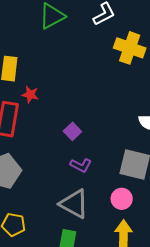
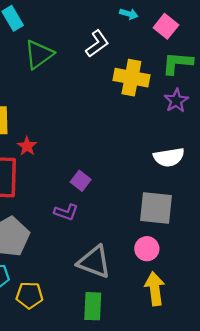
red star: (30, 95) -> (27, 146), turned 30
purple L-shape: (81, 165) -> (66, 212), moved

